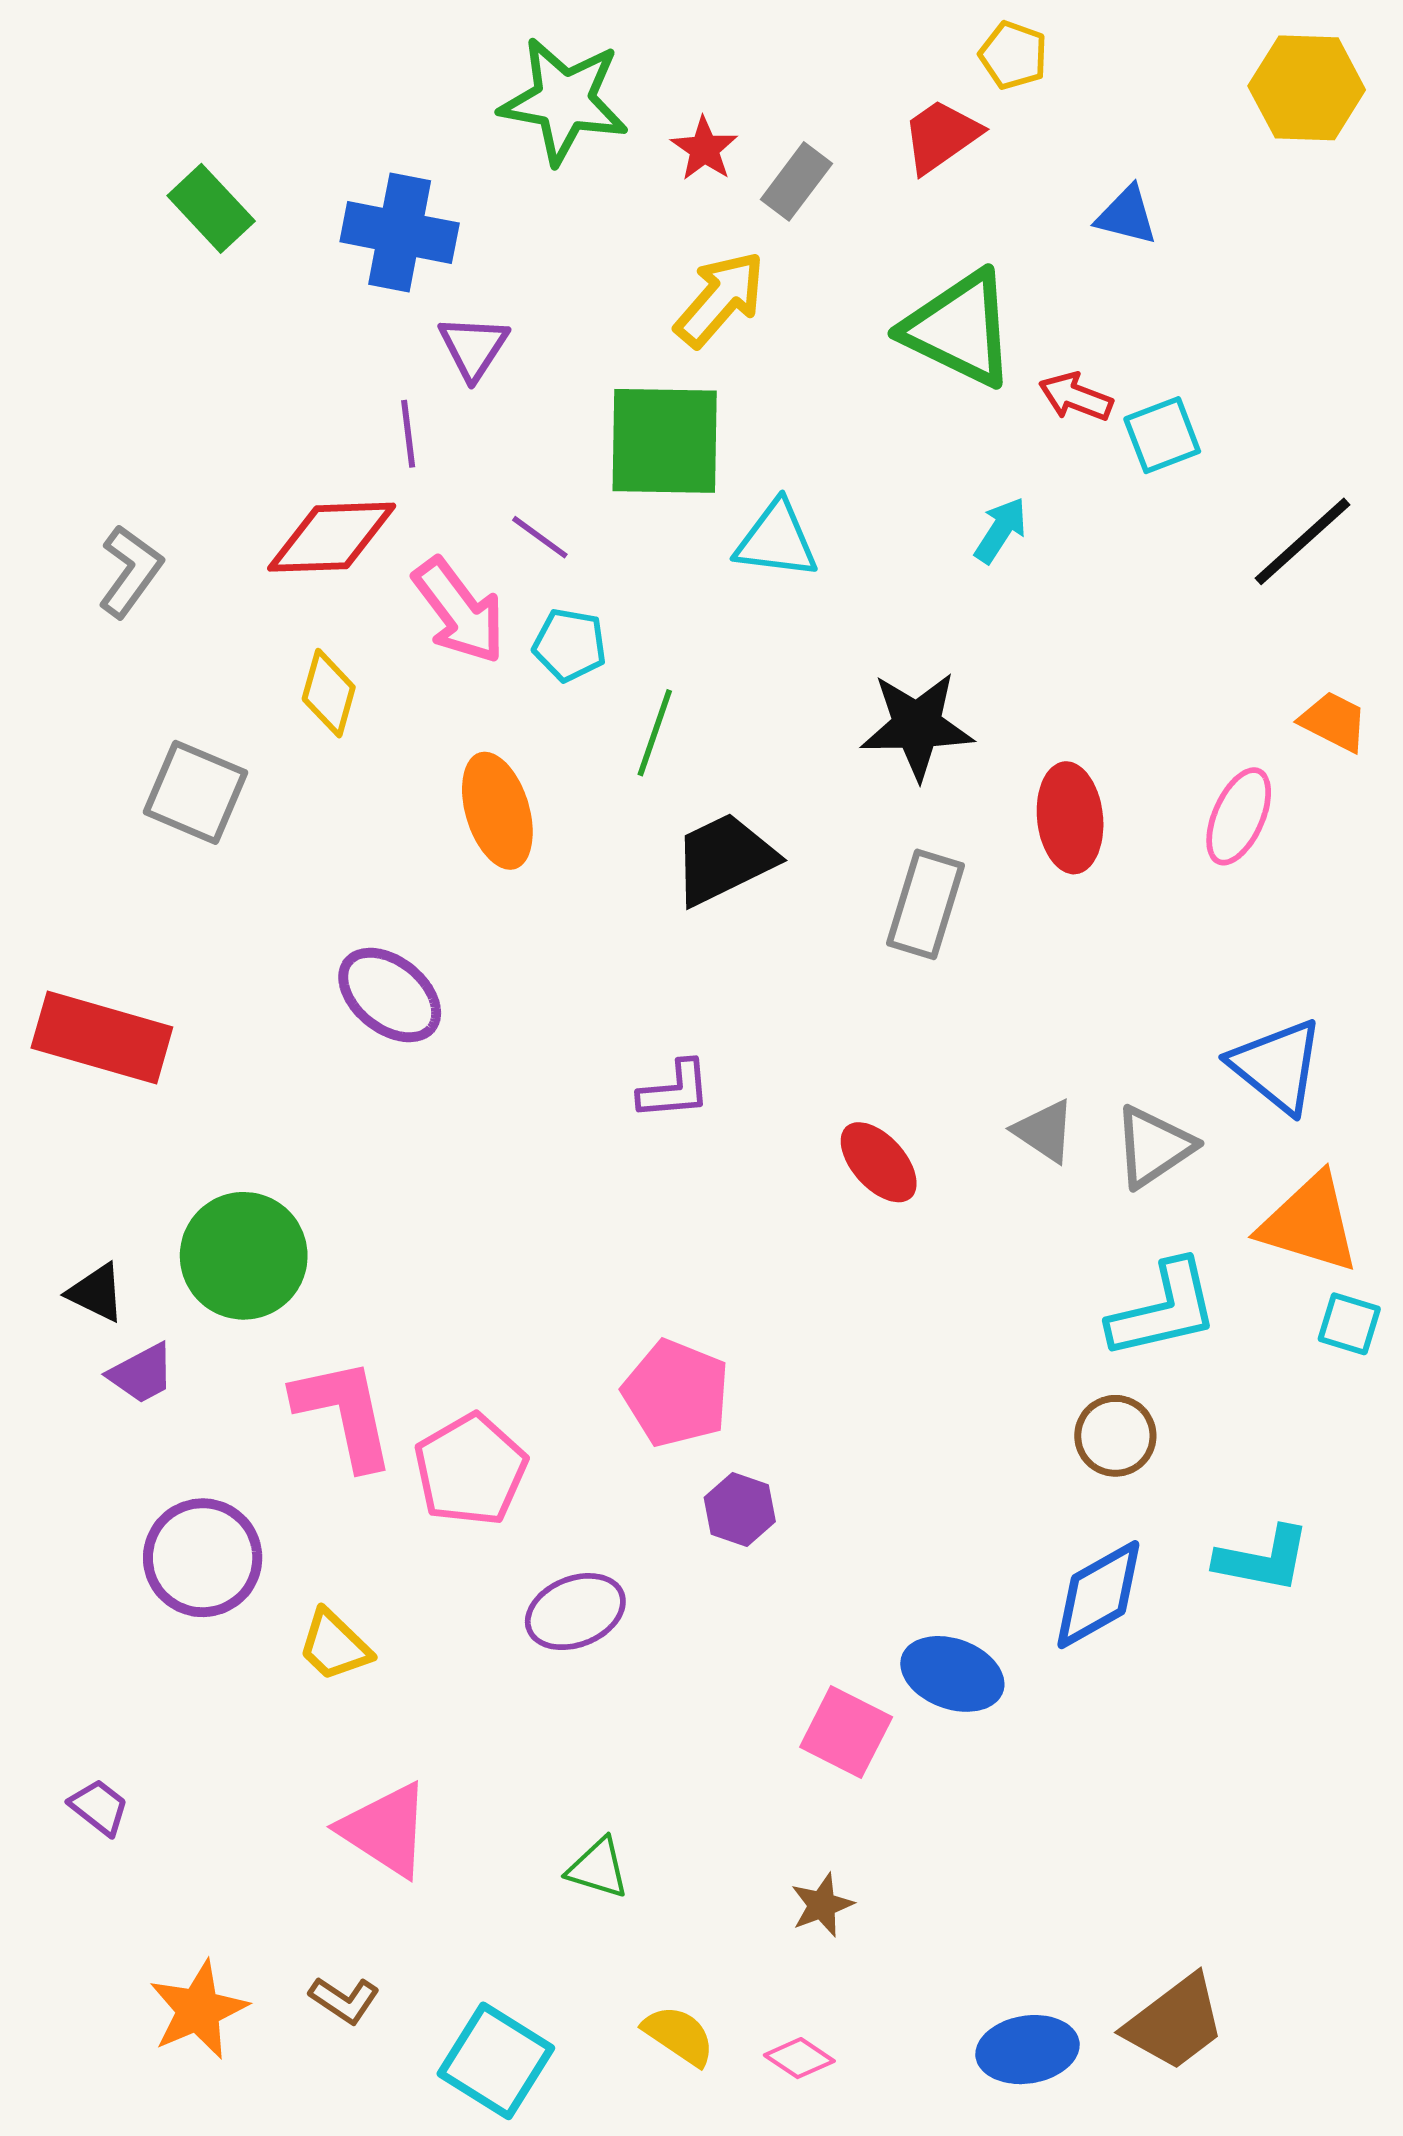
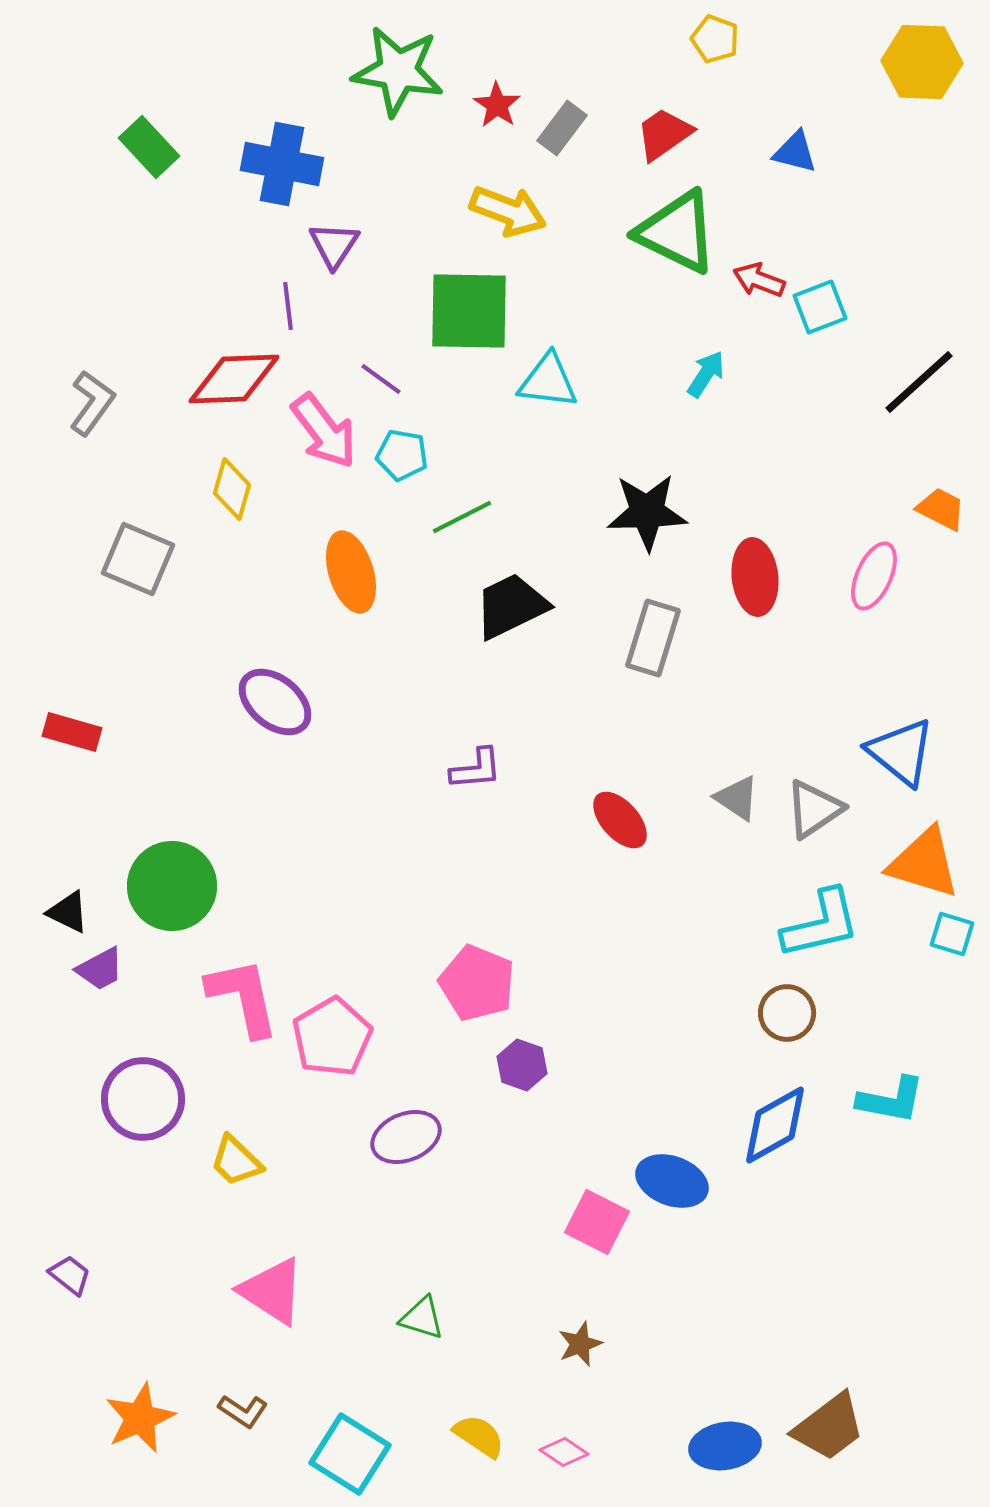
red trapezoid: (941, 136) -> (664, 134), moved
yellow arrow: (720, 299) -> (508, 211), turned 70
green line: (655, 733) -> (462, 517), turned 44
red rectangle: (102, 1038) -> (72, 732), size x0.6

